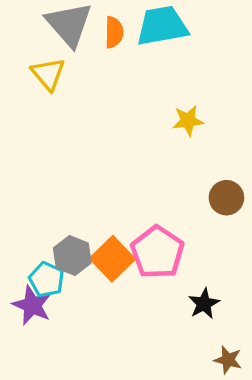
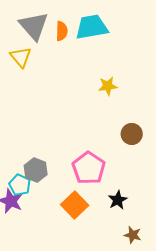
orange square: (112, 259) -> (75, 205), moved

